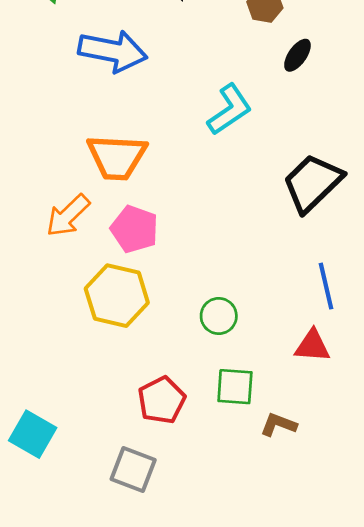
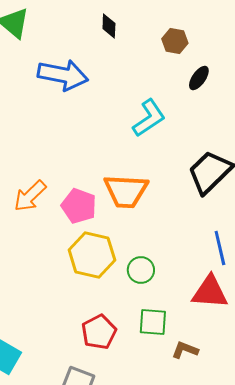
orange trapezoid: (117, 157) -> (126, 191), moved
yellow hexagon: (117, 296) -> (92, 255), moved
red triangle: (312, 346) -> (210, 292), size x1.4

